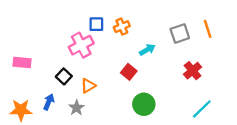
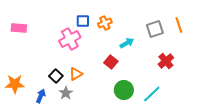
pink rectangle: (22, 62) -> (19, 28), moved
black square: (64, 76) -> (56, 76), moved
blue arrow: (49, 102) -> (41, 96), moved
cyan line: (202, 109) -> (152, 94), moved
orange star: (21, 110) -> (15, 84), moved

